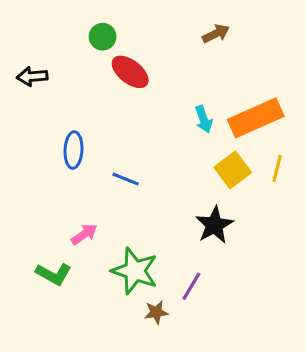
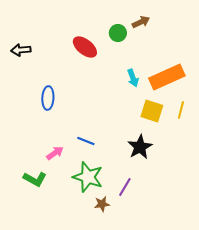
green circle: (103, 37) -> (118, 33), moved
yellow square: (233, 170) -> (152, 111), turned -35
blue line: (126, 179) -> (86, 141), moved

